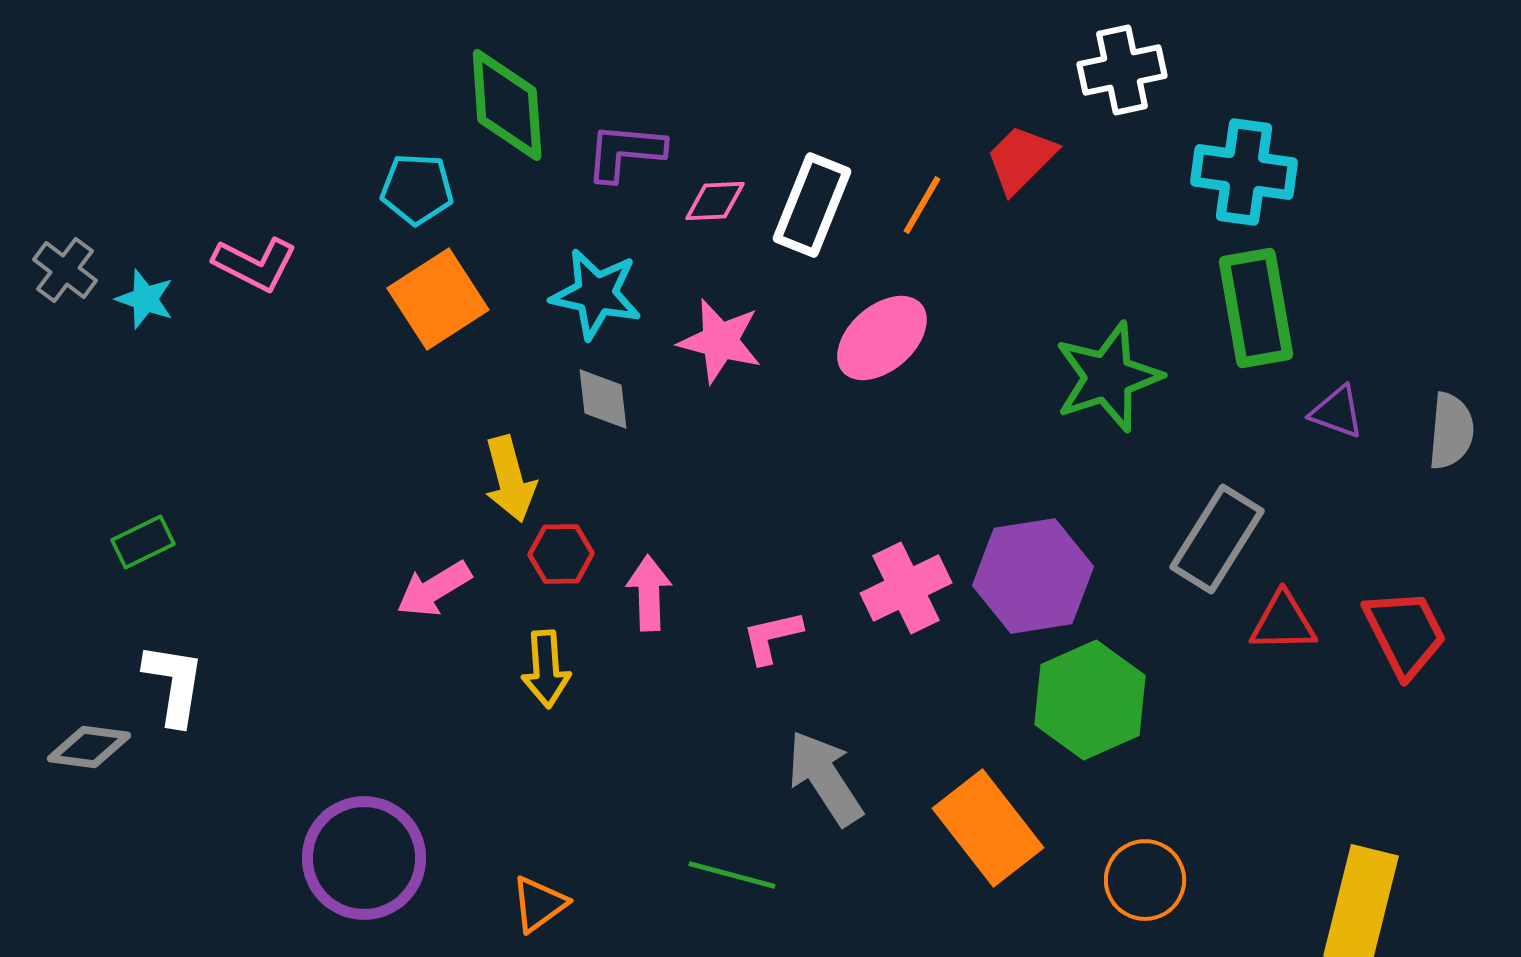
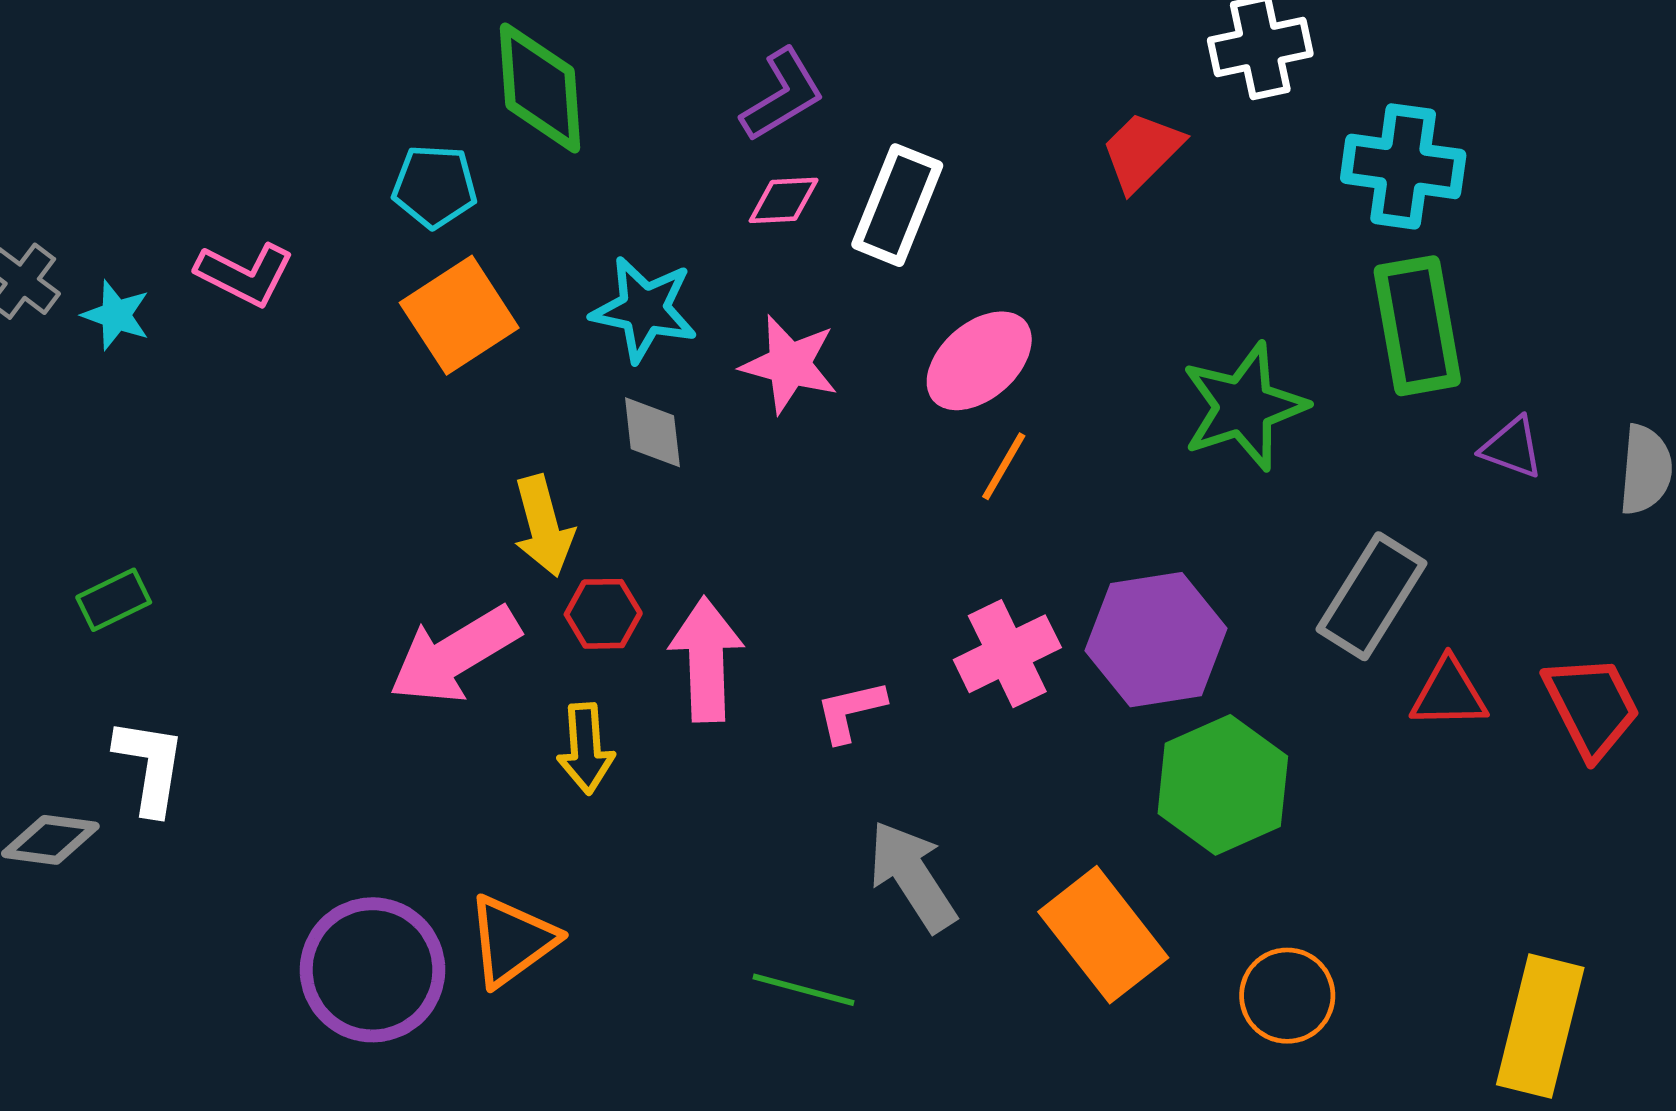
purple L-shape: (625, 152) -> (782, 95), moved, turned 144
orange line: (922, 205) -> (1004, 466), moved
pink arrow: (434, 589) -> (454, 655), size x1.5
pink arrow: (649, 593) -> (706, 659), size x1.4
orange triangle: (539, 904) -> (512, 941), moved, size x1.4

